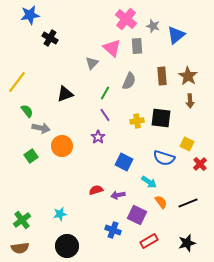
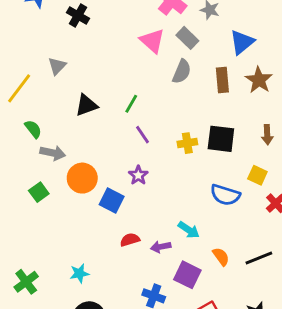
blue triangle: (176, 35) -> (242, 42), moved
black cross: (50, 38) -> (78, 15), moved
gray rectangle: (137, 46) -> (187, 38), turned -42
gray triangle: (92, 63) -> (57, 66), moved
gray semicircle: (129, 81) -> (182, 72), moved
green line: (105, 93) -> (131, 104), moved
brown arrow: (190, 101) -> (267, 135), moved
purple star: (98, 137) -> (138, 175), moved
blue square: (124, 162) -> (112, 201), moved
cyan arrow: (149, 182) -> (189, 230), moved

